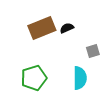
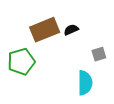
green pentagon: (34, 78) -> (21, 62), moved

